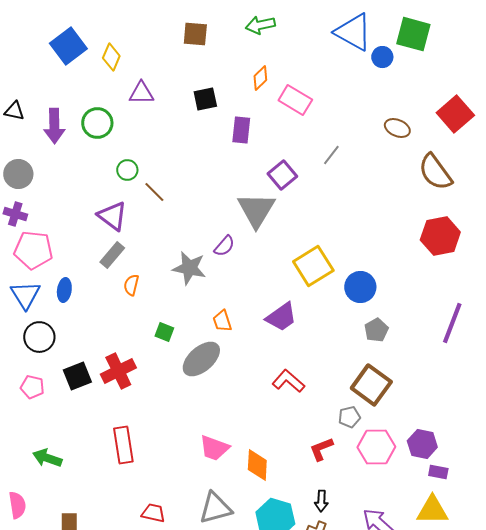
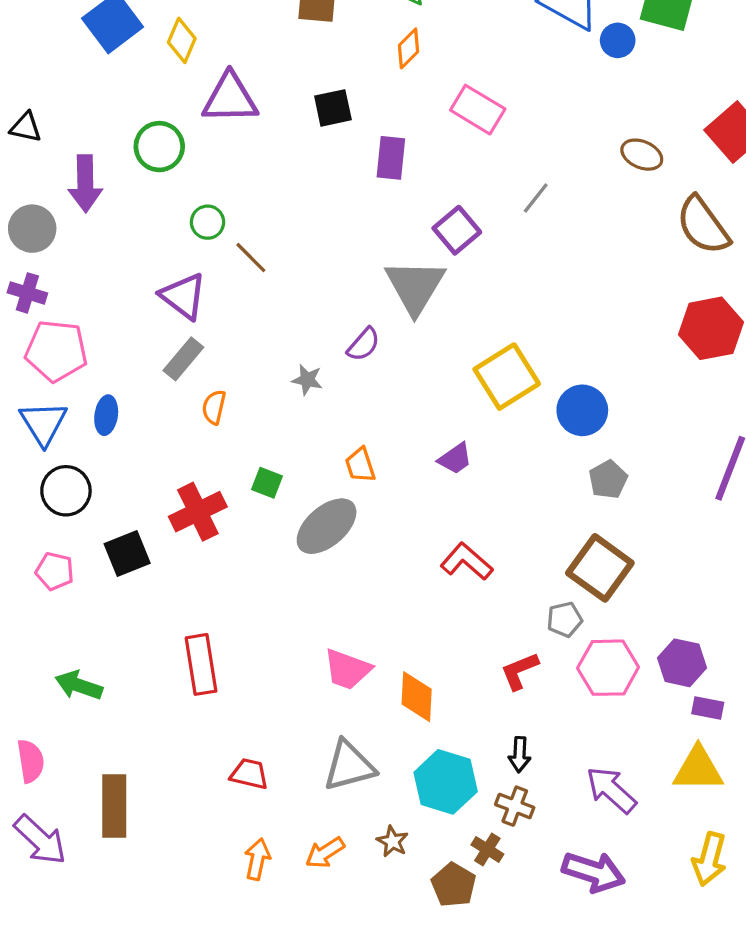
orange diamond: (260, 78) -> (409, 48), moved
purple triangle: (141, 93) -> (230, 98), size x1.4
purple arrow: (54, 126) -> (85, 184), moved
gray star: (189, 268) -> (307, 380), size x0.6
purple trapezoid: (281, 317) -> (455, 459), size x0.7
red cross: (118, 371) -> (198, 512), moved

